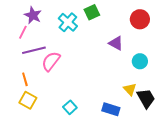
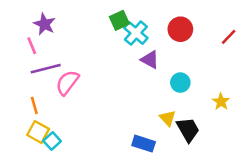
cyan cross: (68, 22) -> (136, 33), moved
pink line: (23, 32) -> (32, 46), turned -48
cyan square: (70, 107) -> (52, 141), moved

